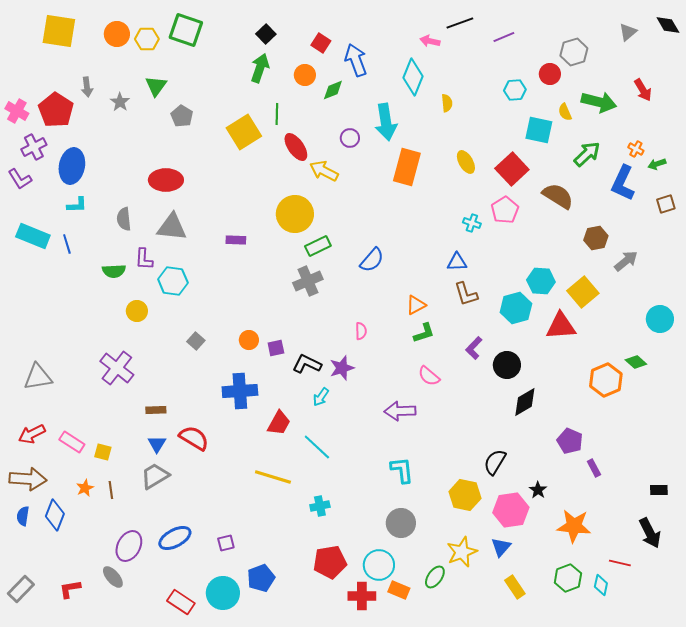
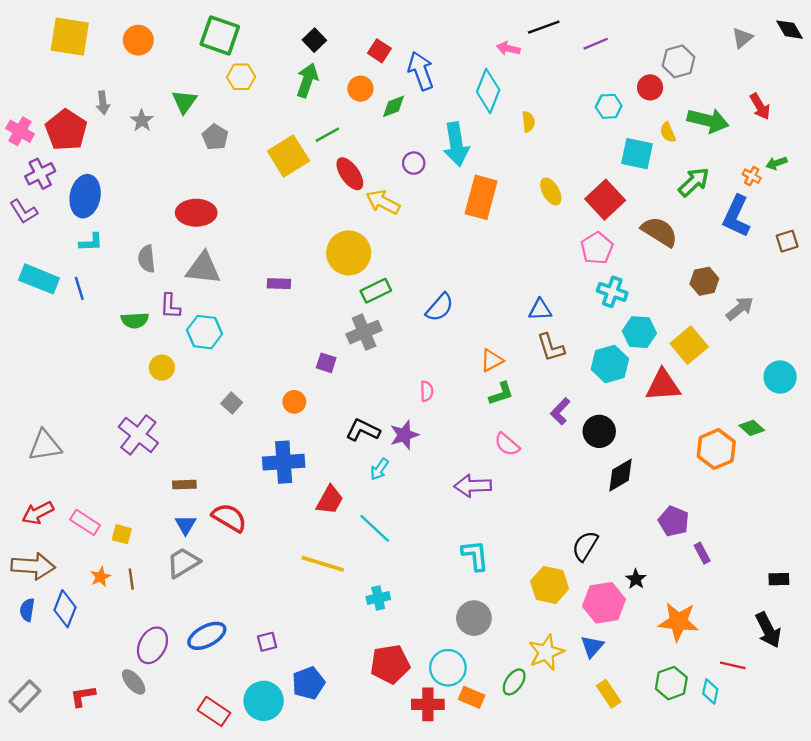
yellow hexagon: (147, 39) -> (241, 77), moved
green line: (277, 114) -> (327, 135), turned 60
green arrow: (657, 164) -> (777, 163), moved
cyan cross: (472, 223) -> (612, 292), moved, size x1.4
purple square: (276, 348) -> (326, 363), moved, turned 30

